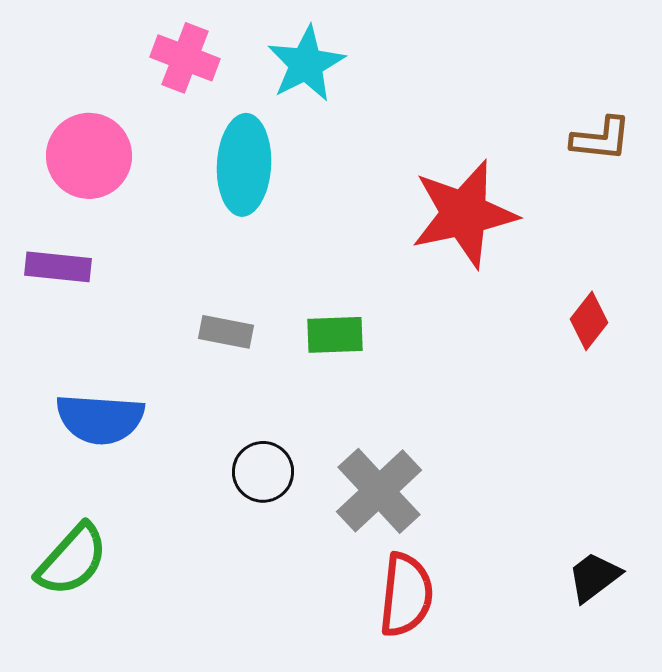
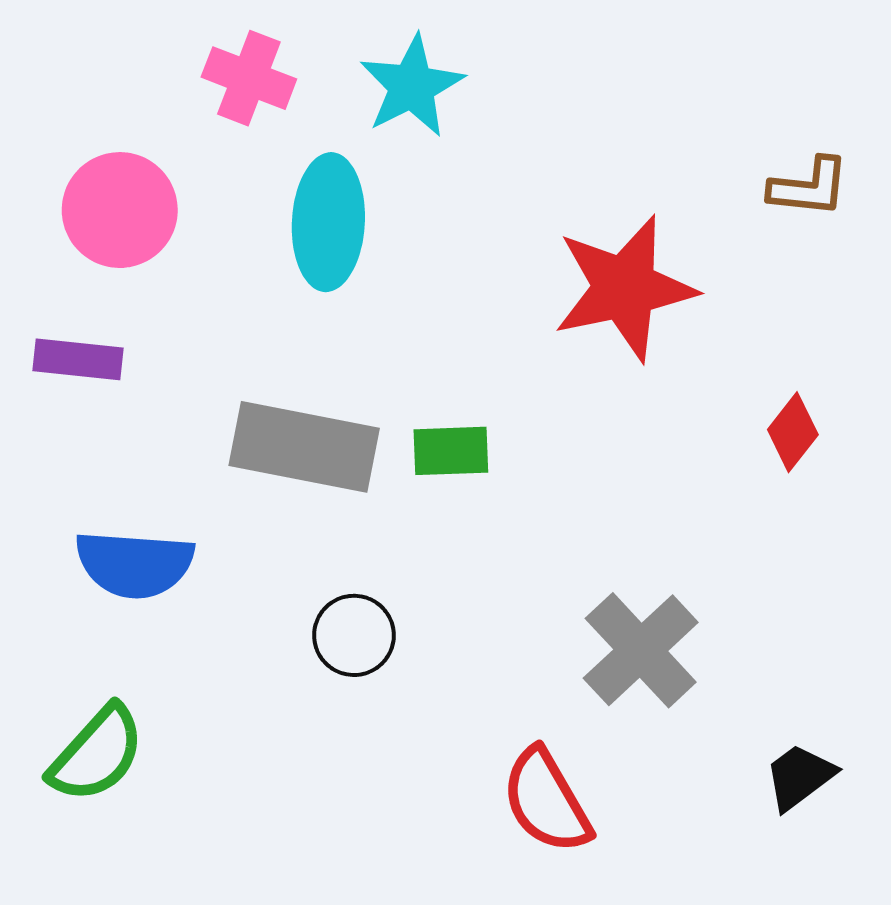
gray rectangle: (226, 332) -> (304, 447), size x2.0
gray cross: (379, 491) -> (641, 650), moved
red semicircle: (406, 595) -> (546, 801), turned 144

